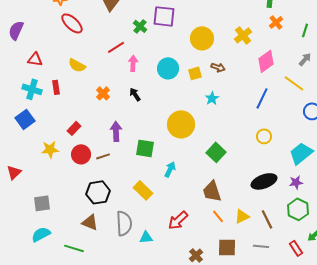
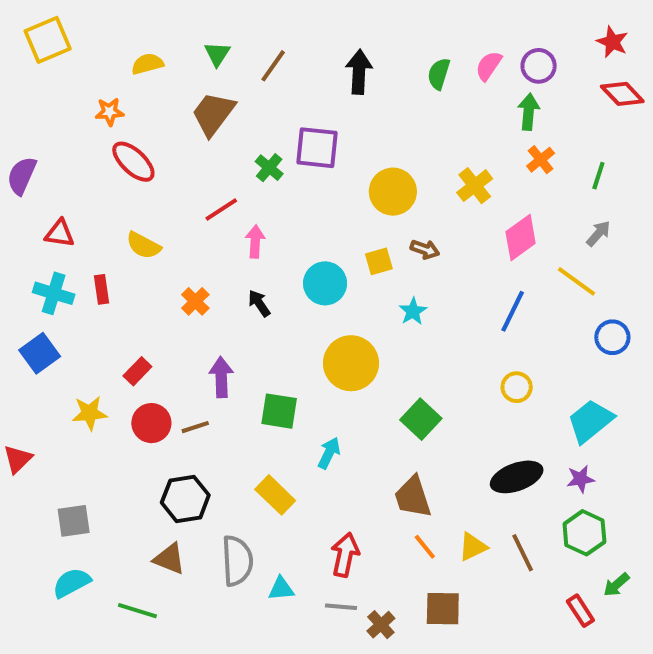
cyan circle: (168, 68) -> (325, 283), moved
red arrow: (178, 220) -> (345, 555), turned 145
gray line: (261, 246) -> (341, 607), moved

